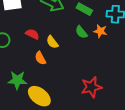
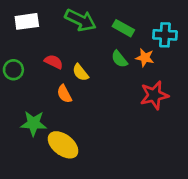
red star: (91, 87) -> (154, 95), moved

